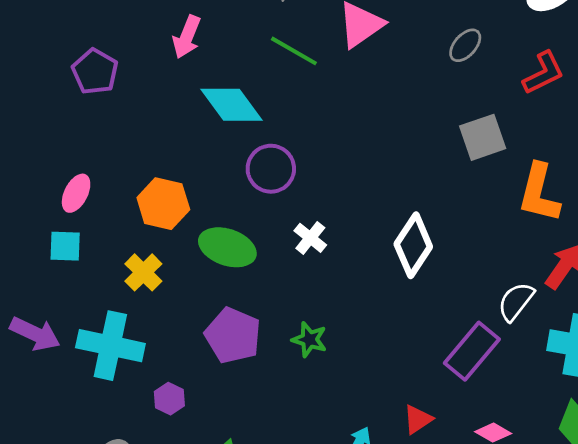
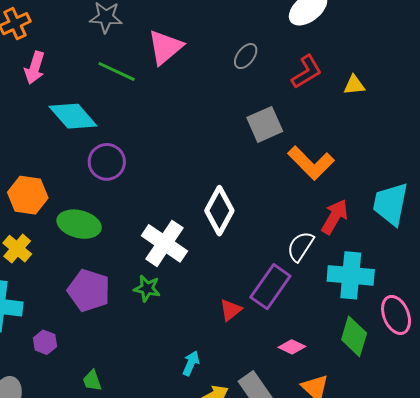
orange L-shape: (539, 193) -> (311, 163), turned -54
white cross: (310, 238) -> (164, 243), moved, size x1.8
red triangle: (418, 419) -> (231, 310), moved

